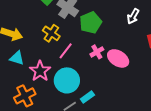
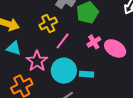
yellow cross: (51, 33) -> (48, 23), turned 30
cyan rectangle: (87, 97) -> (87, 74), moved, turned 40

